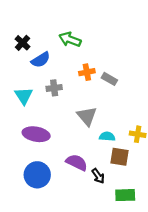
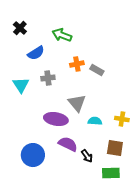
black cross: (23, 43) -> (20, 28), moved
purple ellipse: (36, 134) -> (56, 119), moved
brown square: (120, 157) -> (115, 148), moved

